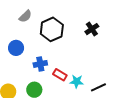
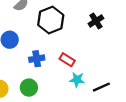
red rectangle: (60, 75) -> (67, 60), moved

